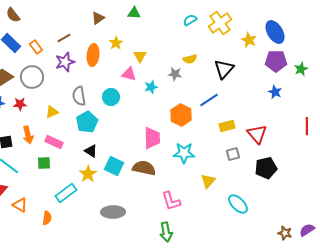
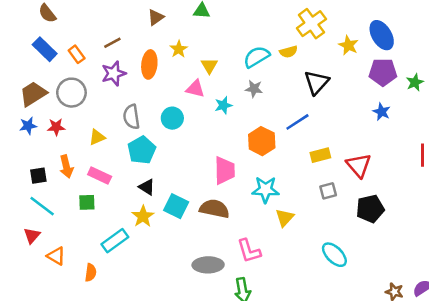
cyan semicircle: (190, 20) -> (257, 57), moved, size x1.5
yellow semicircle: (190, 59) -> (288, 52), moved
yellow triangle: (208, 181) -> (285, 218), moved
gray ellipse: (113, 212) -> (208, 265), moved

